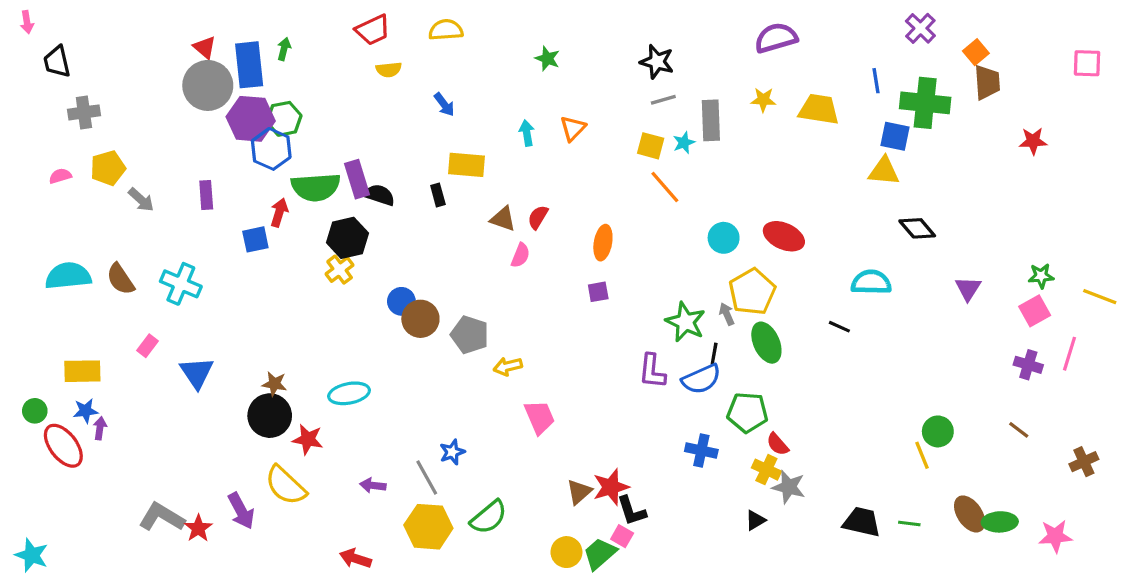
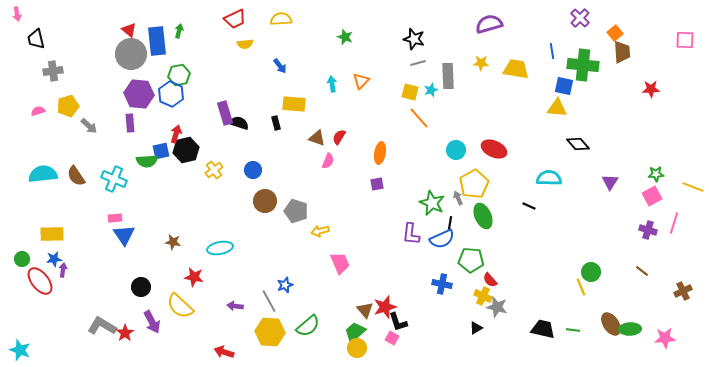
purple hexagon: (251, 119) -> (139, 94), moved
green semicircle: (316, 187) -> (147, 161), moved, size x0.7
black hexagon: (347, 238) -> (186, 150), moved
blue circle: (401, 301) -> (253, 170), moved
pink rectangle: (147, 346) -> (115, 218), moved, turned 48
black circle: (270, 416) -> (141, 287), moved, size x0.7
brown triangle: (579, 492) -> (365, 310), turned -30
green trapezoid: (600, 554) -> (355, 332), moved

